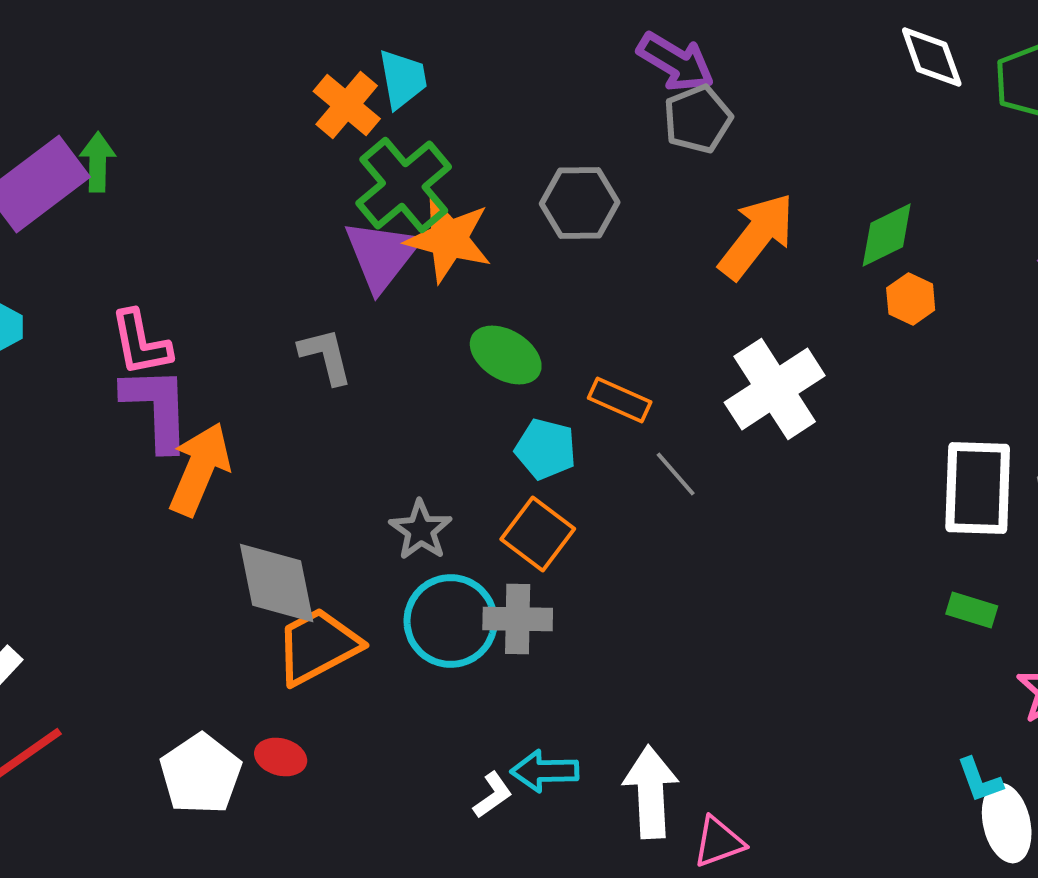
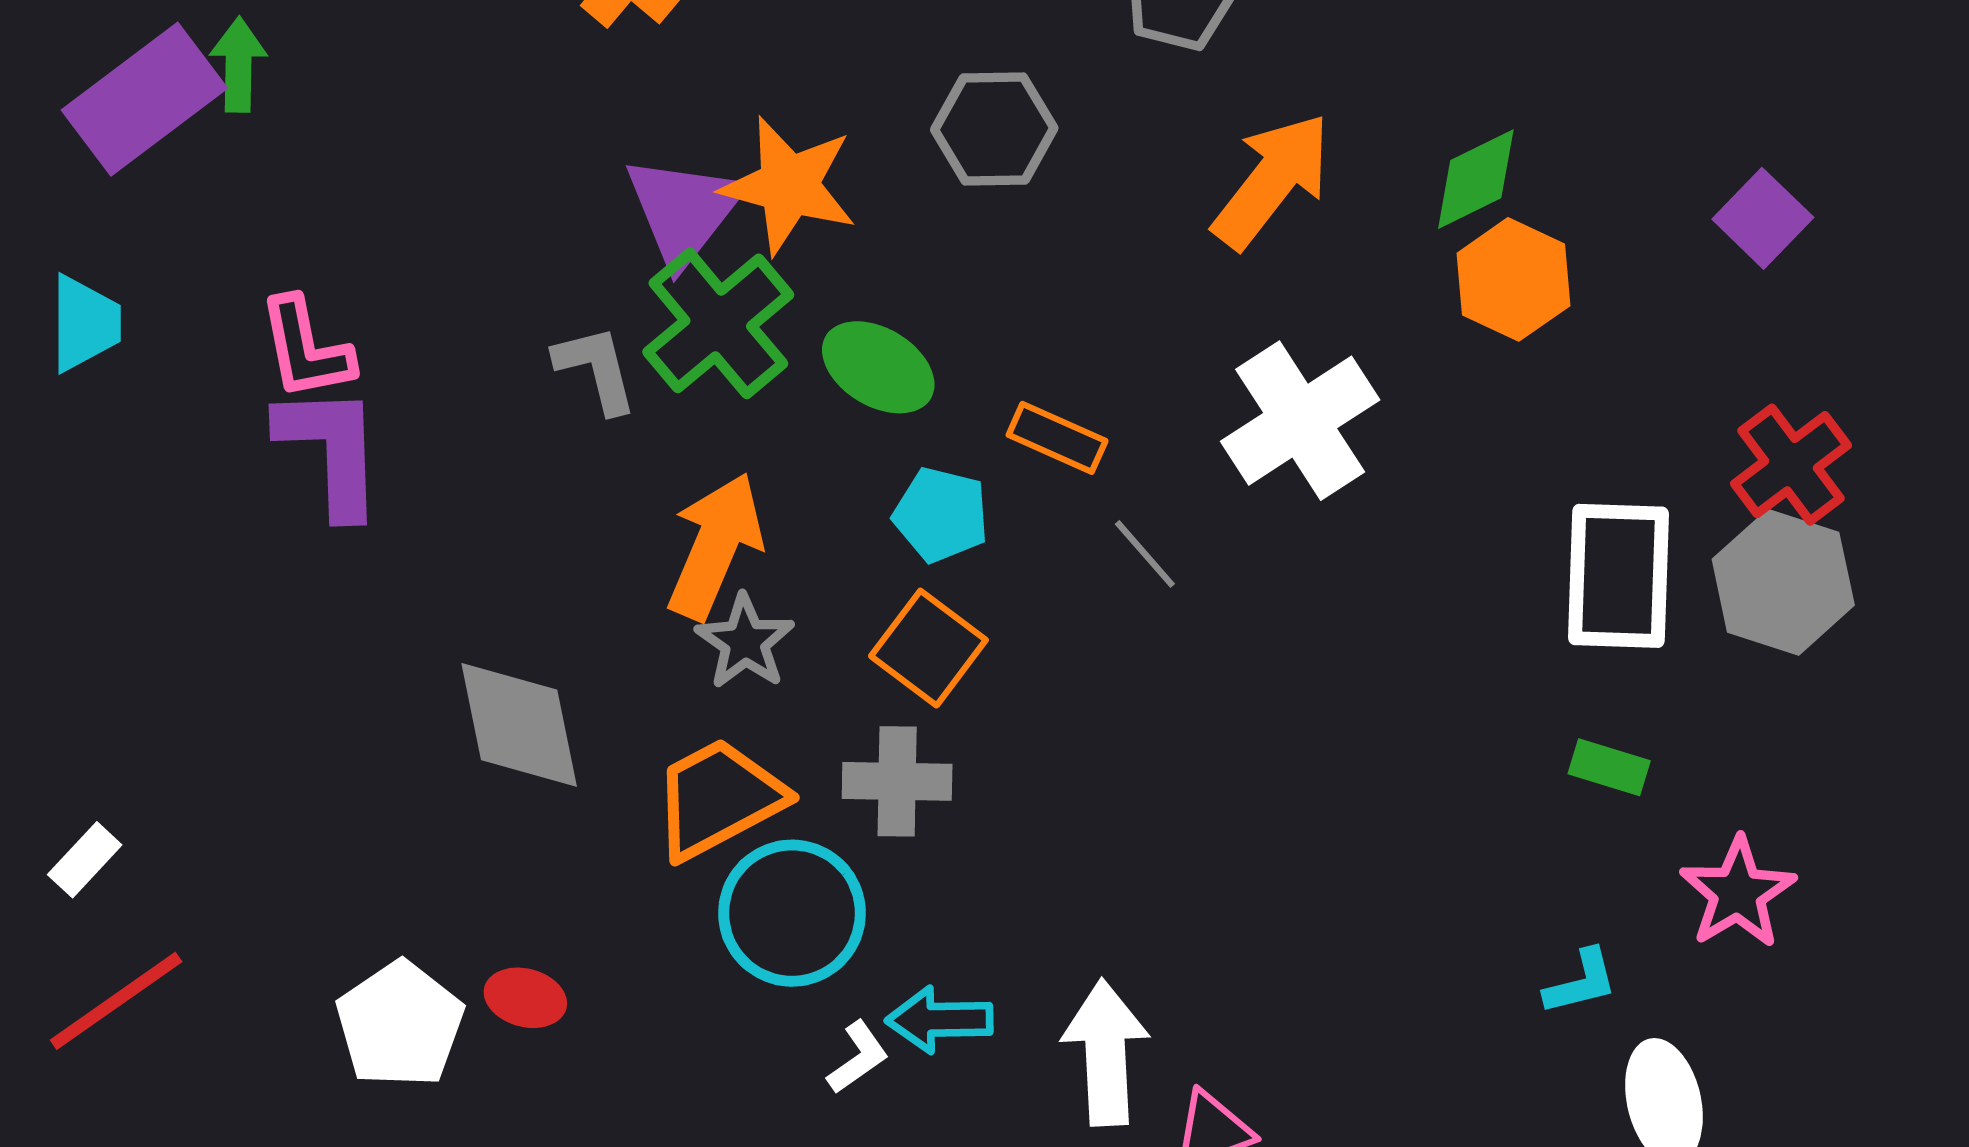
green cross: (404, 185) -> (718, 323), moved
orange hexagon: (911, 299) -> (1513, 279), size x1.5
orange arrow: (200, 469) -> (715, 546), moved
cyan circle: (451, 621) -> (792, 913), moved
orange trapezoid: (318, 646) -> (718, 799), moved
cyan L-shape: (980, 780) -> (1581, 982), moved, turned -84

